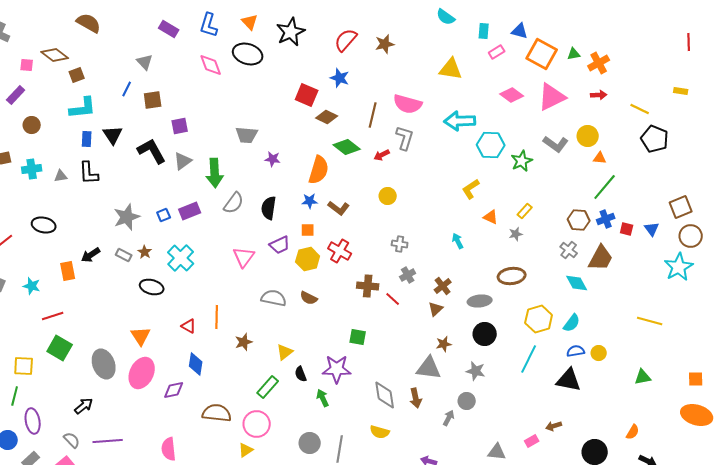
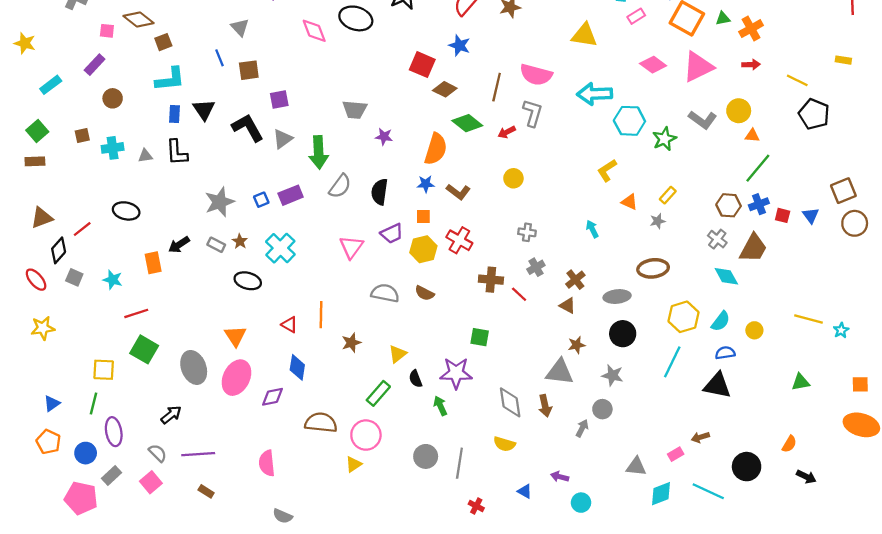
blue line: (127, 89) -> (220, 58), turned -49
cyan star: (679, 267) -> (841, 330), moved, size x0.5
brown triangle: (436, 309) -> (568, 306), turned -49
yellow circle: (599, 353) -> (754, 330), moved

